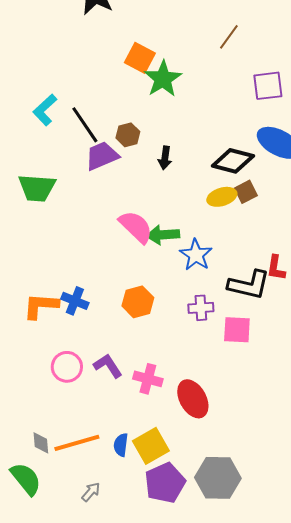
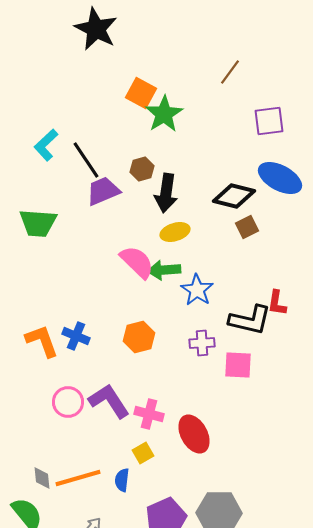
brown hexagon: (128, 135) -> (142, 169), moved
black arrow: (165, 158) -> (166, 193), size x1.6
yellow ellipse: (222, 197) -> (175, 232), moved
orange L-shape: (41, 306) -> (42, 341), turned 66
purple L-shape: (108, 366) -> (109, 401), size x1.4
yellow square: (151, 446) -> (143, 453), moved, size x0.6

